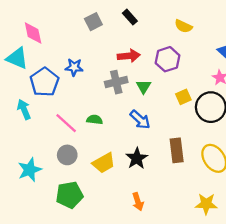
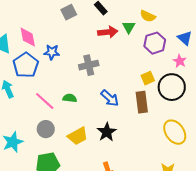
pink diamond: (33, 33) -> (28, 37), moved
red arrow: (129, 56) -> (108, 32), moved
purple hexagon: (167, 59) -> (155, 43), moved
green triangle: (144, 87) -> (129, 27), moved
brown rectangle: (177, 150) -> (142, 102), moved

